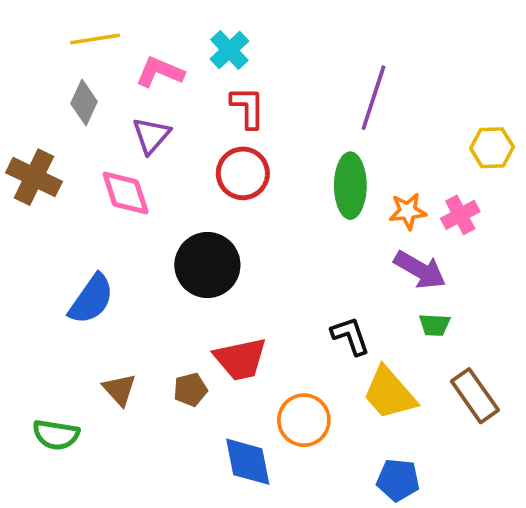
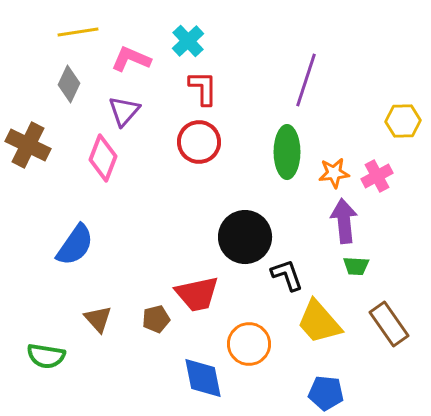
pink diamond: (126, 193) -> (103, 158), turned 39
black circle: (207, 265) -> (245, 237), moved
purple arrow: (420, 270) -> (344, 221), turned -126

